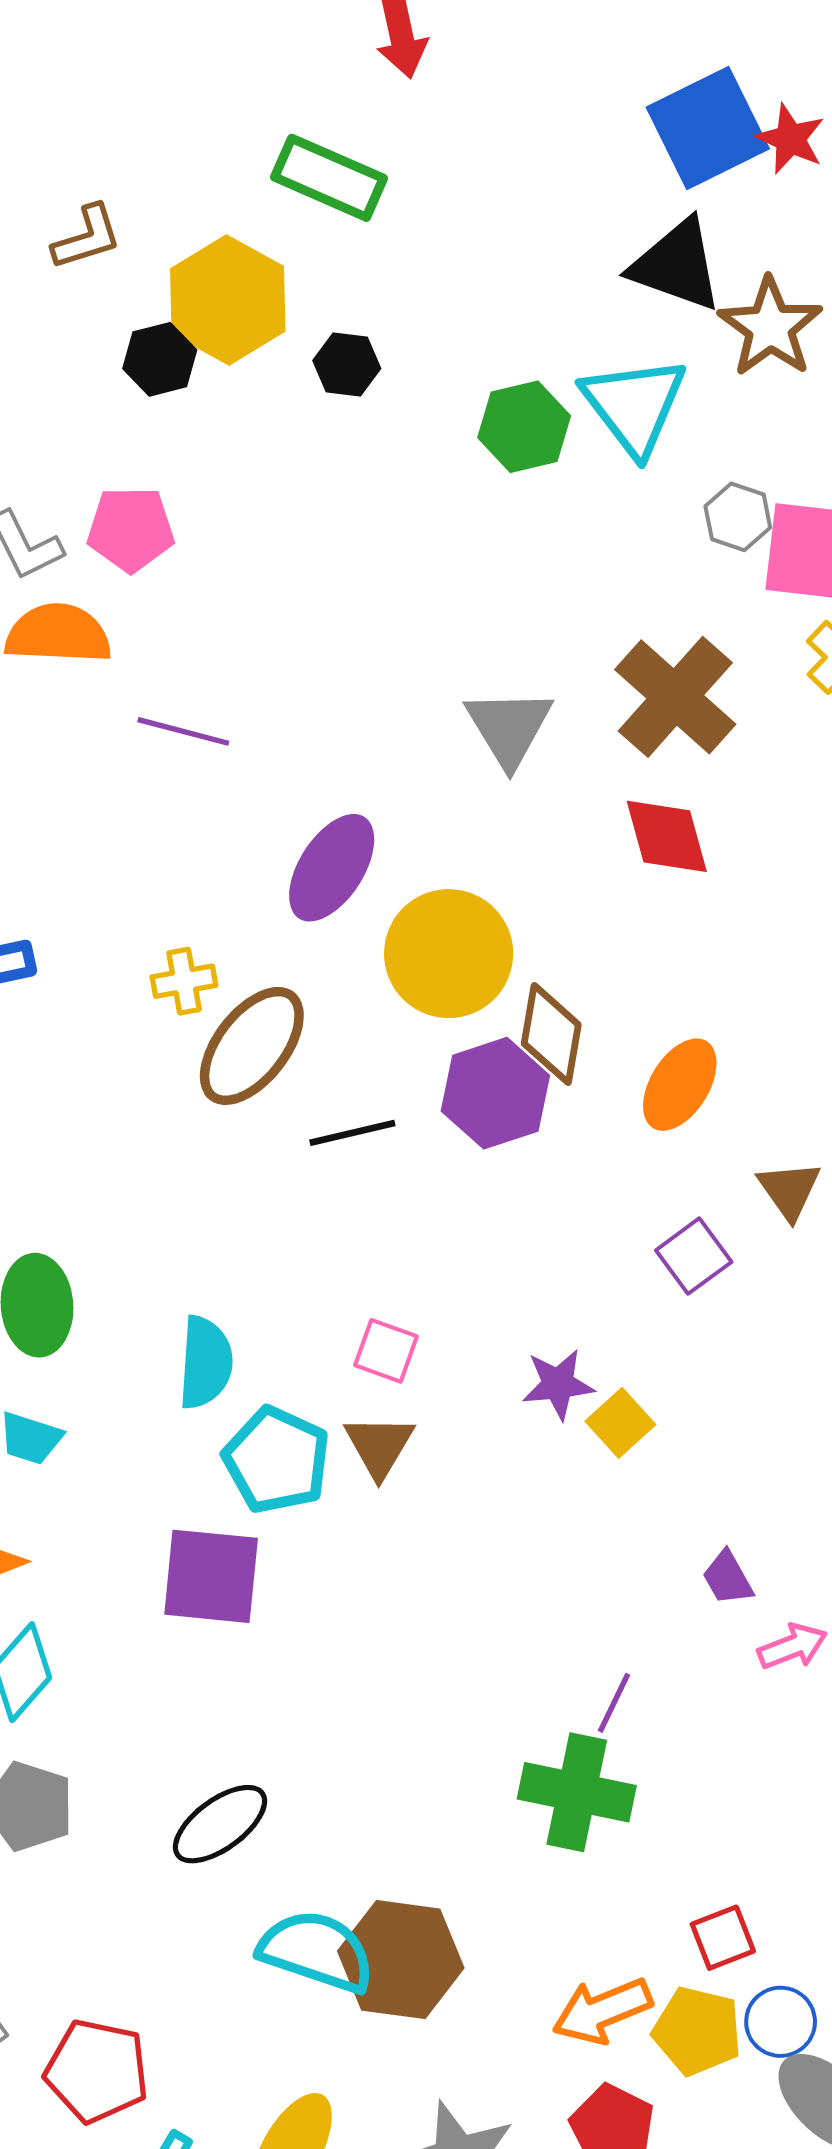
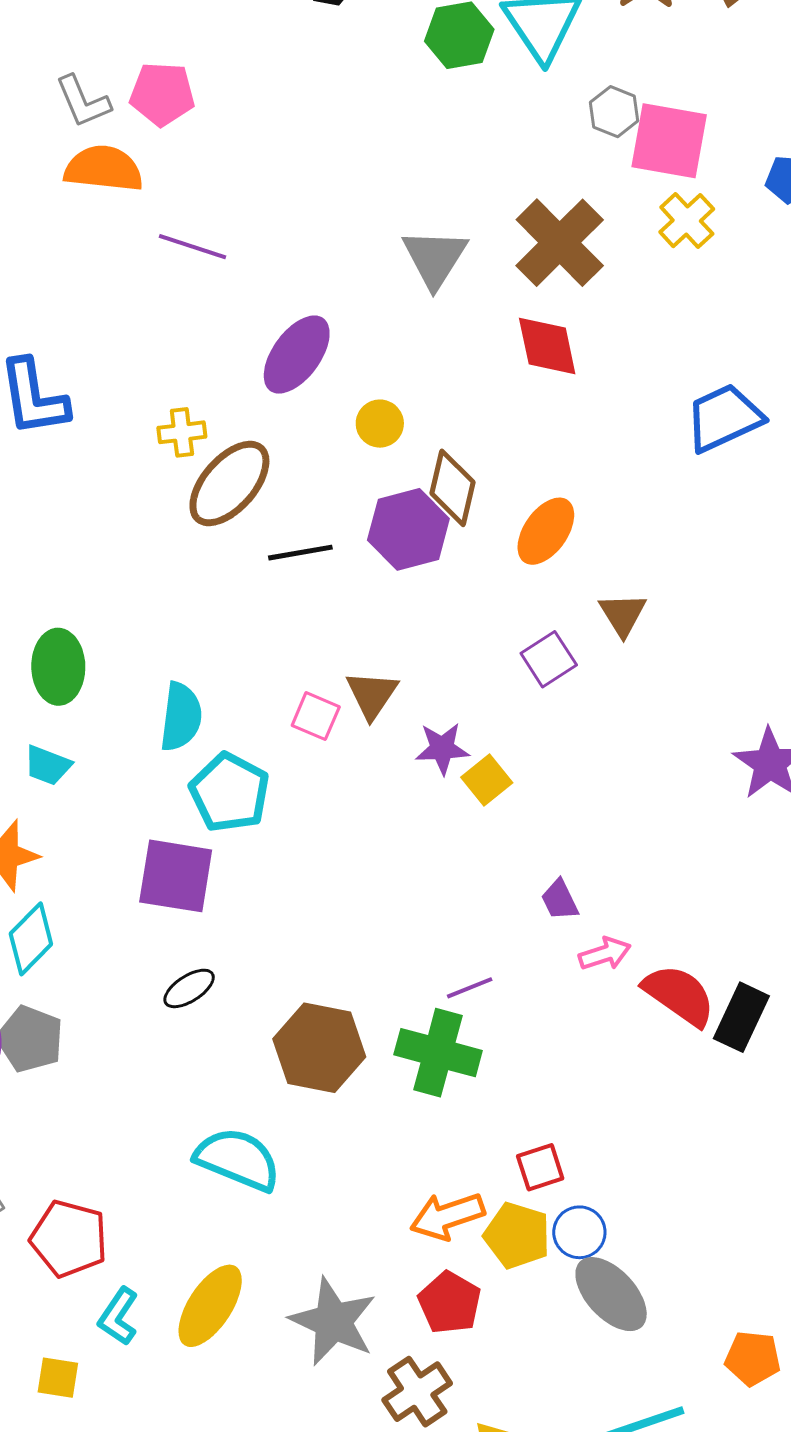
yellow circle: (449, 954) -> (380, 424), size x0.5
brown triangle: (379, 1446) -> (372, 695), moved
purple line: (614, 1703) -> (470, 988), turned 39
black ellipse: (220, 1824) -> (189, 988), moved, size x0.7
brown hexagon: (401, 1960) -> (319, 1048), moved

